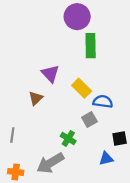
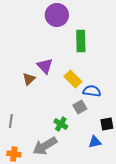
purple circle: (77, 17) -> (57, 15), moved
brown triangle: (36, 98) -> (29, 79), moved

